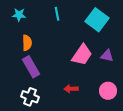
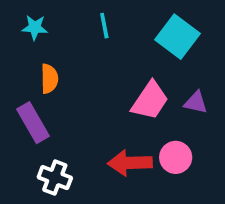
purple rectangle: (31, 67) -> (33, 123), moved
red arrow: (71, 89) -> (130, 163), size x1.6
pink circle: (108, 91) -> (176, 157), moved

